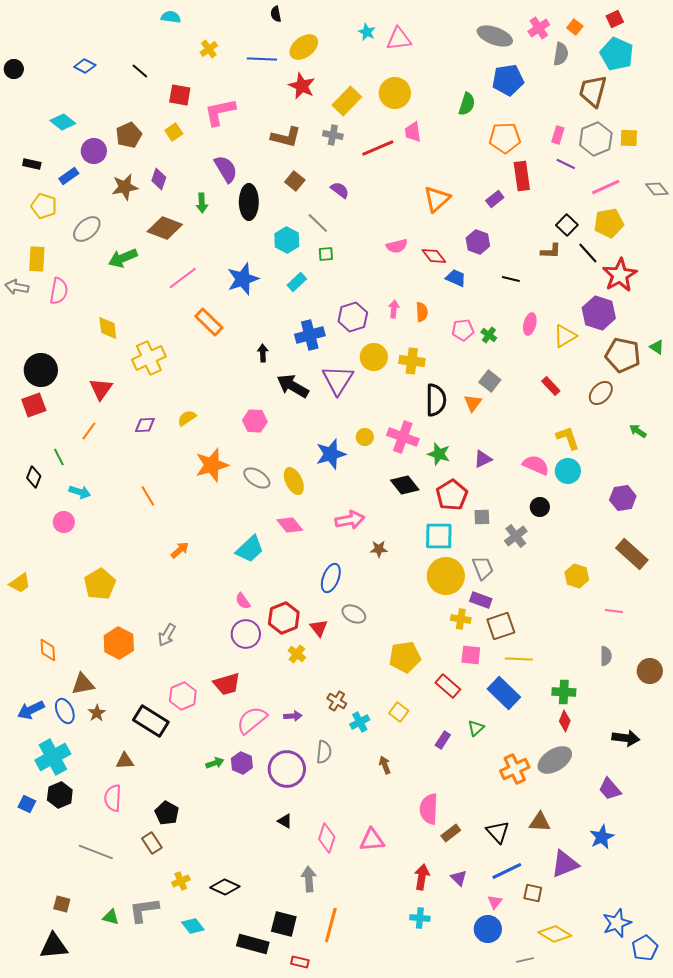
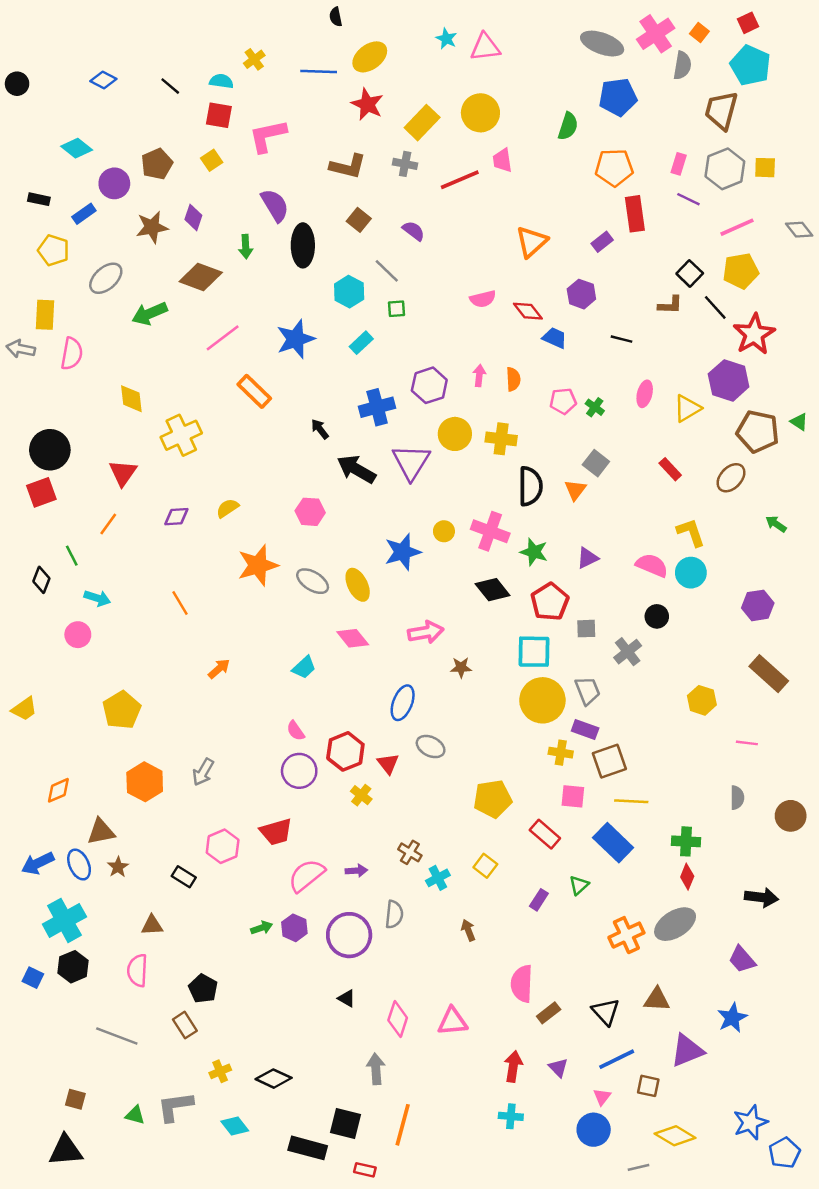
cyan semicircle: (171, 17) -> (221, 81), moved
pink cross: (539, 28) -> (656, 34), size x1.4
black arrow: (263, 353) -> (320, 429), turned -36
cyan trapezoid: (250, 549) -> (304, 667), size x0.7
orange diamond: (48, 650) -> (58, 790), turned 70
black rectangle: (151, 721) -> (184, 877), size x0.6

